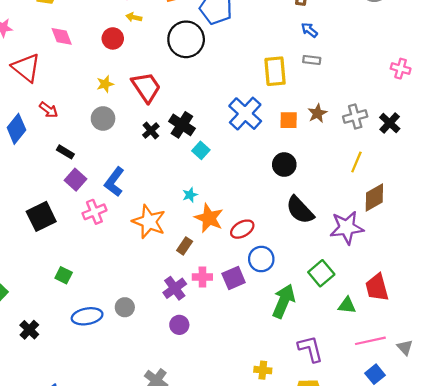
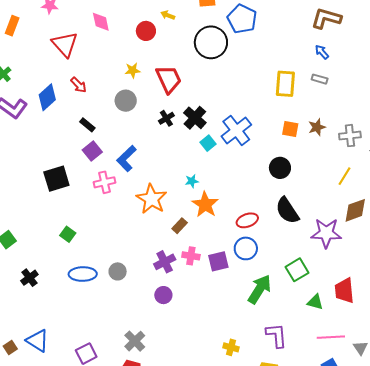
blue cross: (245, 114) -> (236, 130), moved
red ellipse: (242, 229) -> (247, 220), moved

